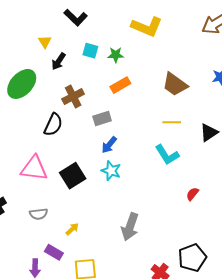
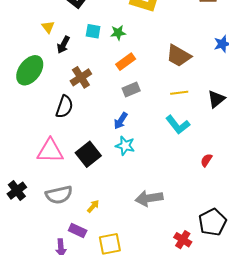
gray rectangle: (102, 118) -> (131, 90), moved
gray semicircle: (39, 214) -> (59, 195), size x1.5
gray arrow: (130, 227) -> (149, 198), turned 68

